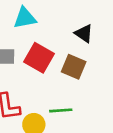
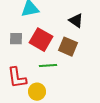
green line: (61, 110) -> (48, 66), moved

